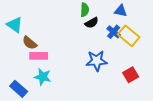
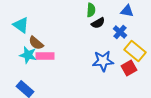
yellow rectangle: (129, 36) -> (135, 51), moved
red square: (131, 75) -> (129, 68), moved
cyan star: (43, 77) -> (28, 55), moved

